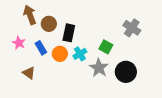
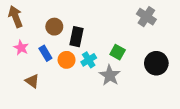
brown arrow: (30, 15) -> (16, 17), moved
gray cross: (132, 28) -> (146, 17), moved
black circle: (126, 72) -> (156, 63), moved

